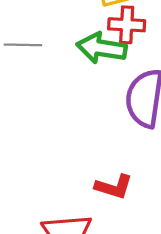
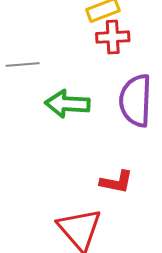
green arrow: (102, 48) -> (67, 104), moved

